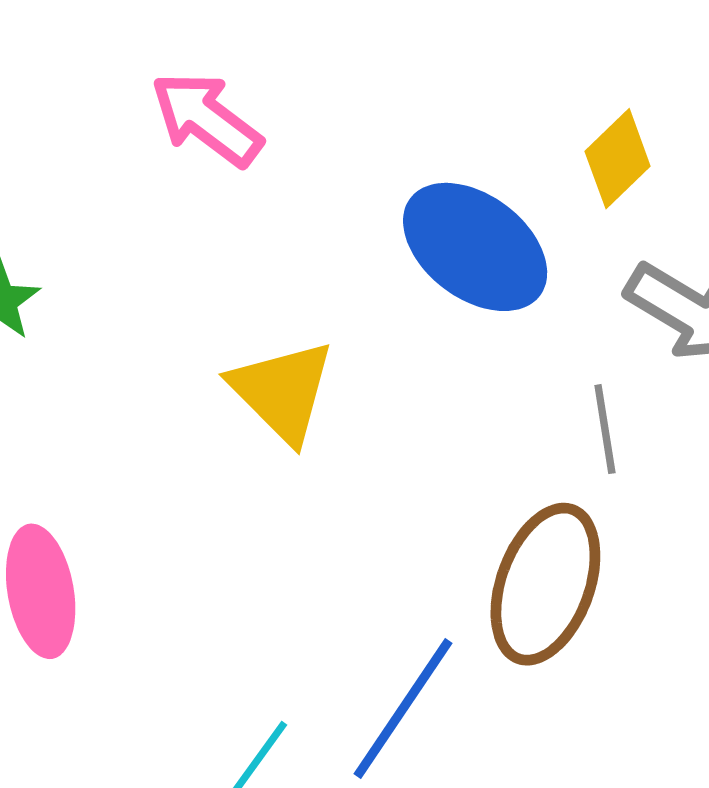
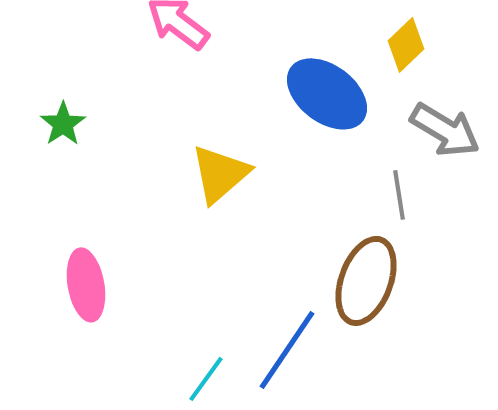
yellow triangle: (282, 391) -> (220, 174), turned 34

